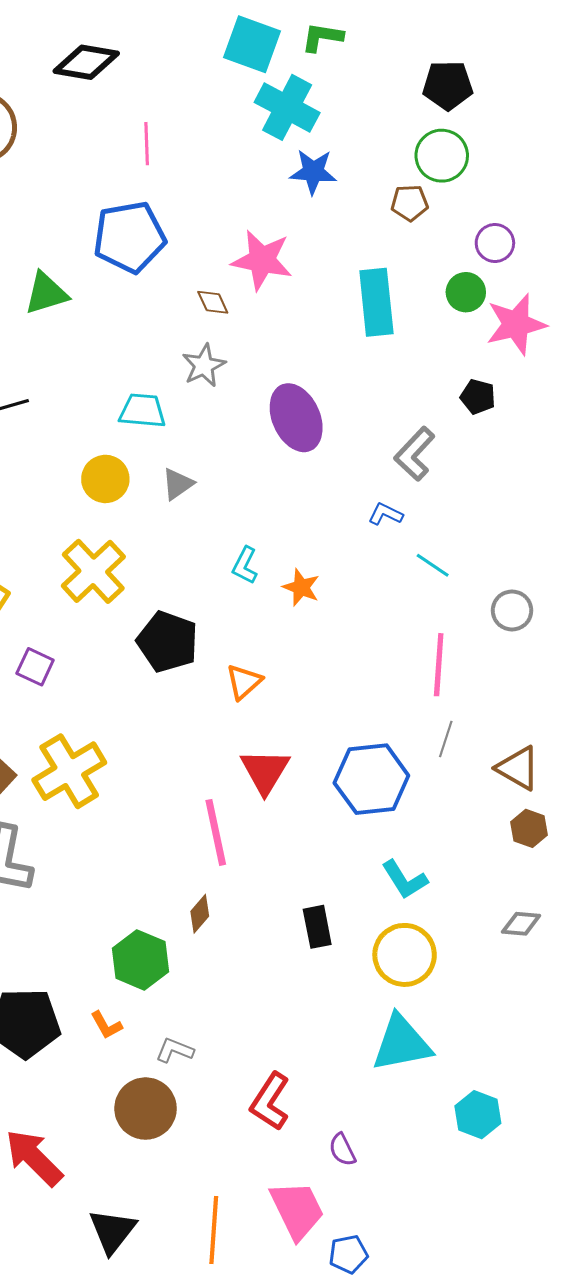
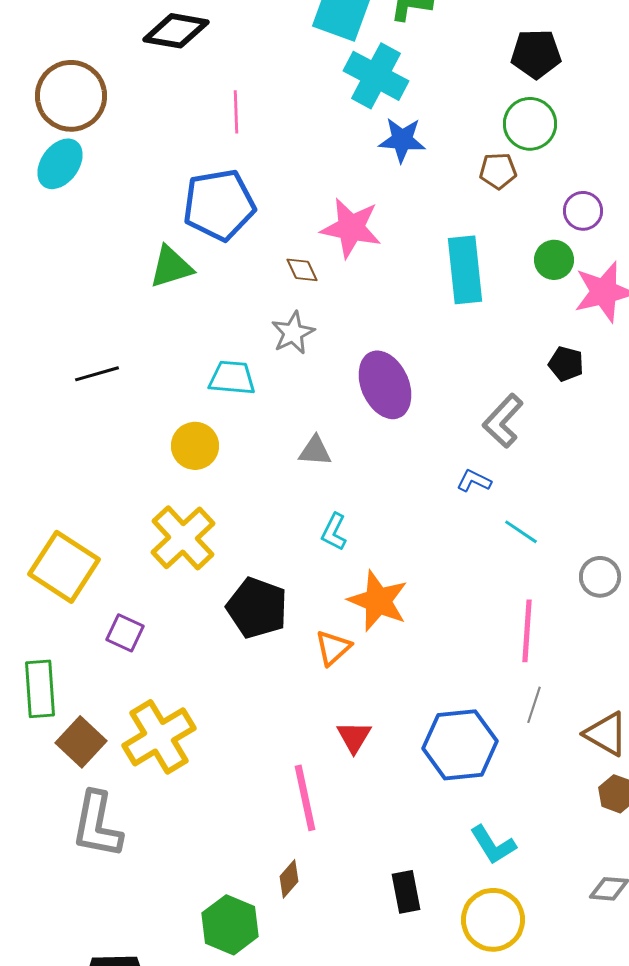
green triangle: (46, 293) -> (171, 267), moved
gray triangle: (178, 484) -> (315, 451), moved, turned 39
orange star: (301, 587) -> (378, 601), moved, size x1.6
red triangle: (265, 771) -> (354, 737), size x0.7

